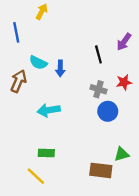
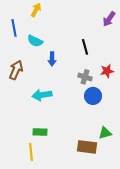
purple arrow: (124, 42) -> (109, 19), moved
cyan semicircle: (38, 63) -> (35, 41), moved
yellow line: (36, 176) -> (31, 152), turned 42

